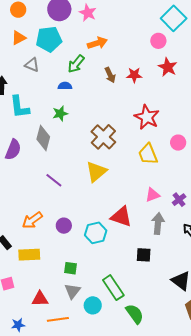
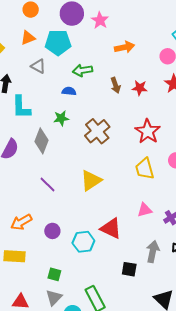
orange arrow: (97, 43) -> (124, 47), moved
green arrow: (76, 64) -> (83, 70), turned 36
brown cross: (103, 137) -> (97, 131), moved
gray arrow: (158, 224) -> (153, 252), moved

